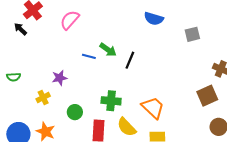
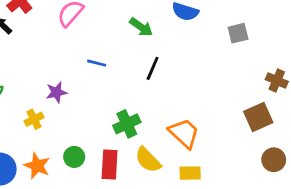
green arrow: (108, 50) -> (141, 27), moved
green cross: (111, 101) -> (127, 124), turned -30
green circle: (75, 112) -> (74, 157), moved

